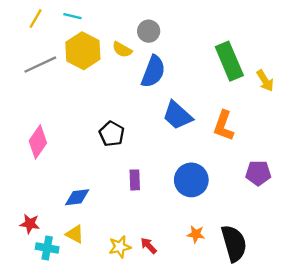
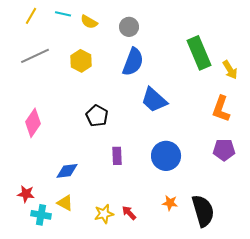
yellow semicircle: (122, 50) -> (89, 22), moved
yellow hexagon: (83, 51) -> (81, 61), moved, size x0.7
orange L-shape: (224, 126) -> (221, 109), moved

